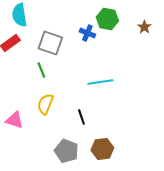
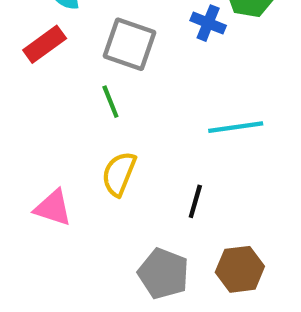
black line: (81, 117) -> (195, 201), turned 35

